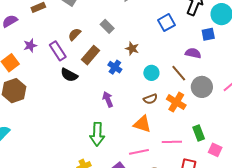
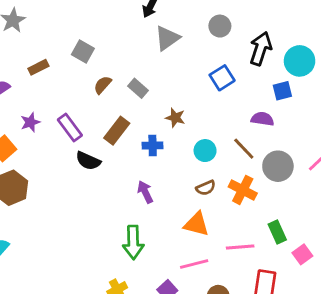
brown semicircle: (75, 34) -> (103, 85), moved
blue cross: (115, 67) -> (153, 146), turned -32
pink square: (215, 150) -> (302, 254), turned 32

